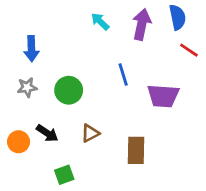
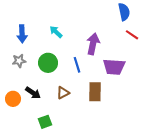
cyan arrow: (100, 21) -> (56, 32), moved
purple arrow: (142, 24) -> (93, 44), moved
blue line: (123, 74) -> (77, 65), moved
brown rectangle: (136, 150) -> (95, 92), moved

